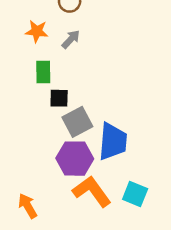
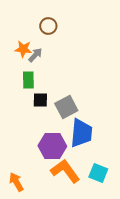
gray arrow: (71, 39) -> (35, 55), moved
gray square: (77, 122) -> (66, 107), moved

